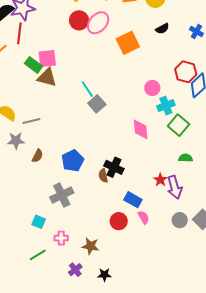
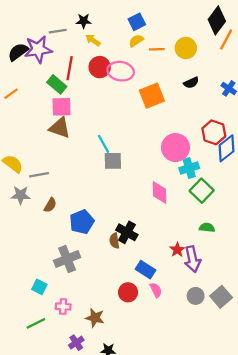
pink ellipse: (98, 23) -> (121, 71), turned 55
red line: (19, 33) -> (70, 68), moved
green rectangle: (33, 65) -> (57, 84), moved
pink circle: (152, 88) -> (176, 148), size x1.6
gray square: (97, 104) -> (113, 161), turned 36
brown semicircle: (37, 156) -> (50, 205), moved

